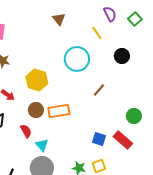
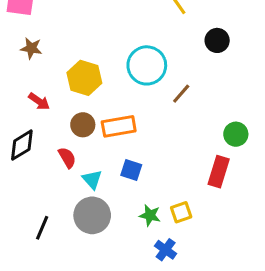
cyan circle: (77, 59) -> (147, 65), moved
blue square: (99, 139) -> (131, 170), moved
red rectangle: (123, 140) -> (219, 172), turned 66

